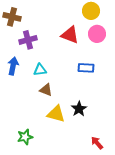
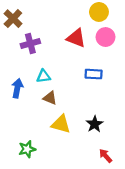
brown cross: (12, 17) -> (13, 19), turned 30
blue arrow: (13, 66) -> (17, 88), moved
black star: (79, 109) -> (95, 124), moved

